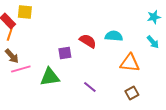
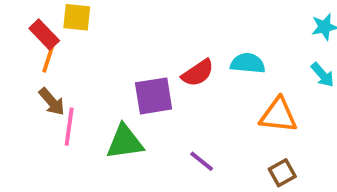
red semicircle: (88, 41) -> (198, 73), turned 114
purple square: (65, 53) -> (154, 96), size x1.5
pink line: (21, 69) -> (69, 127), turned -66

